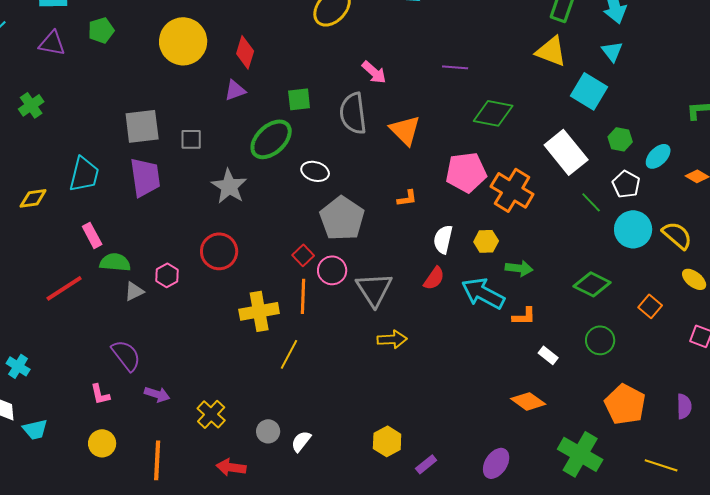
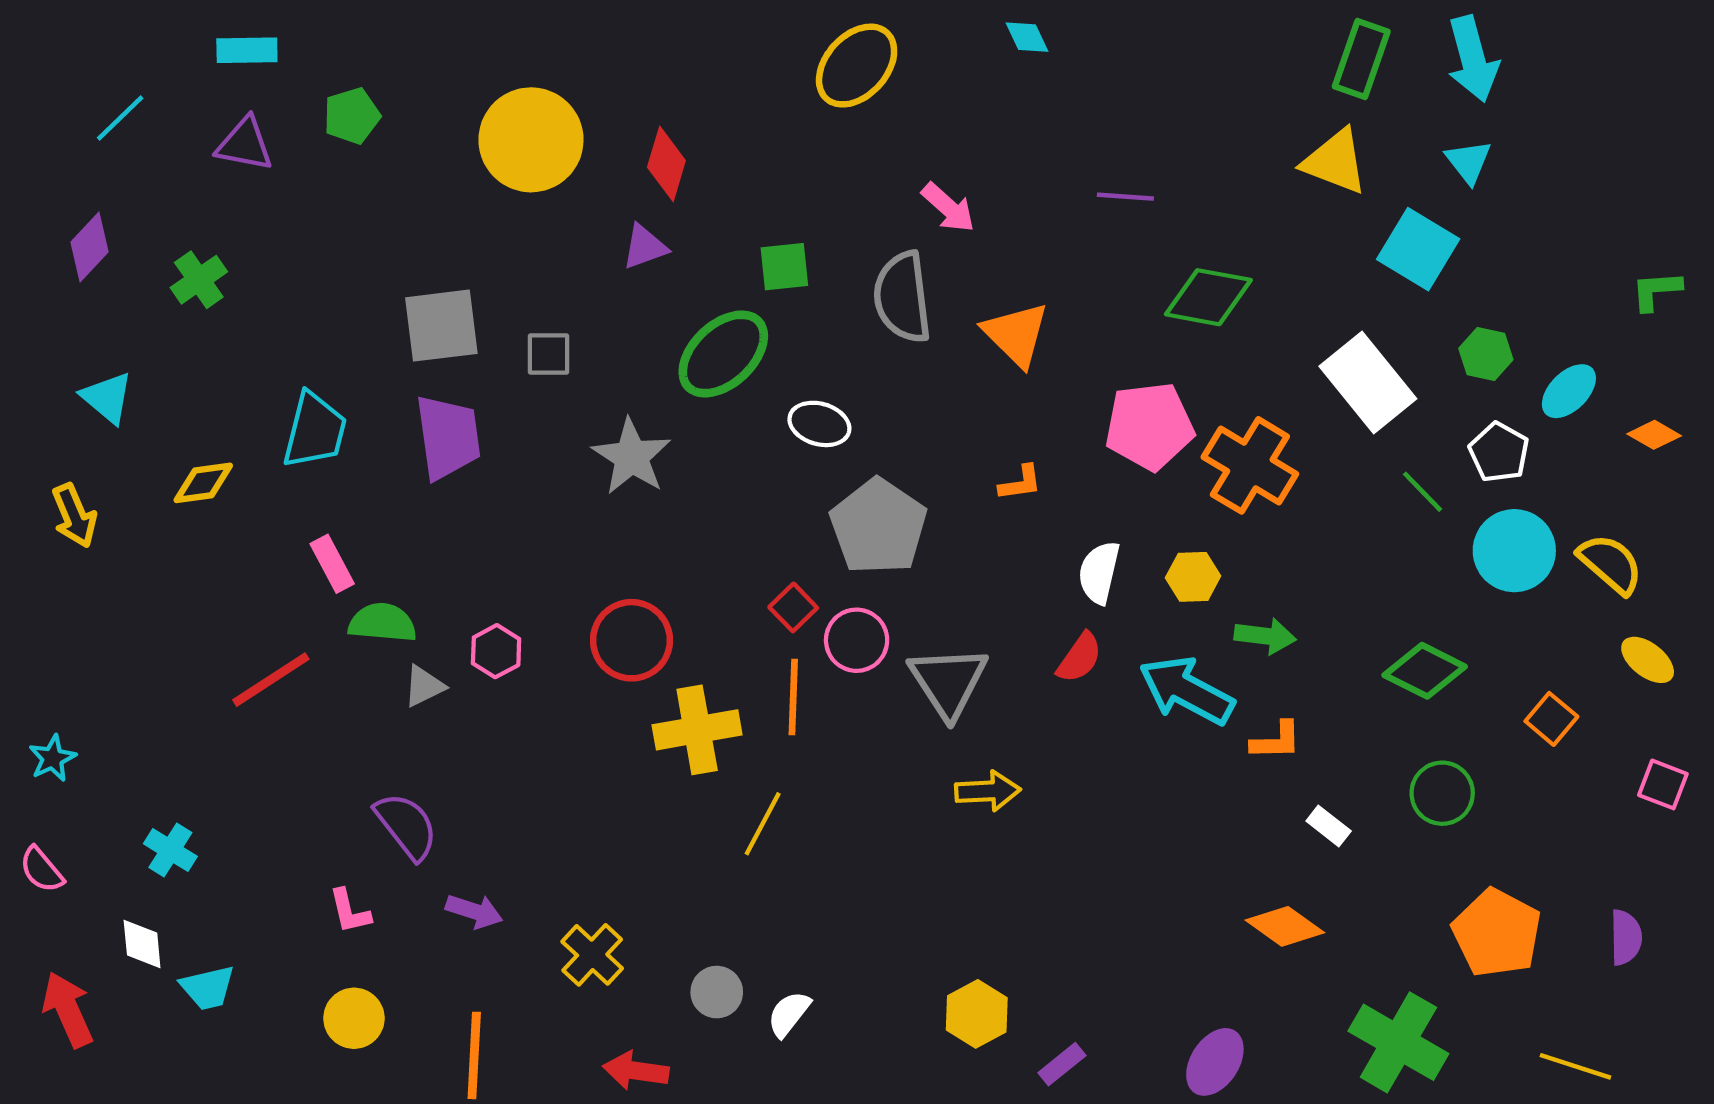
red circle: (219, 251) -> (631, 640), moved

